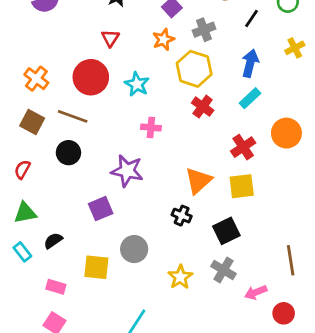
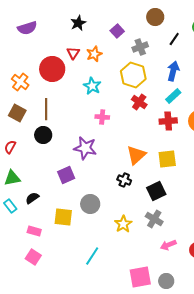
orange star: (163, 39) -> (94, 54), moved
red circle: (91, 77) -> (52, 69), moved
brown line: (73, 116) -> (46, 109), turned 70
red cross: (243, 147) -> (168, 121), moved, turned 30
pink arrow: (256, 292) -> (168, 245), moved

